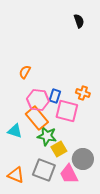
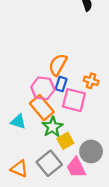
orange semicircle: (25, 72) -> (58, 65), moved, size x1.5
green star: (47, 136) -> (52, 127), turned 30
gray square: (44, 170) -> (49, 163), turned 30

